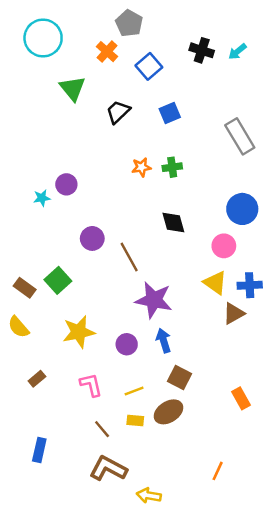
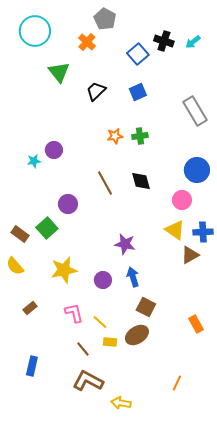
blue square: (149, 66) -> (138, 54), moved
purple circle: (92, 238) -> (68, 204), moved
brown line: (129, 257) -> (105, 183), moved
purple star: (154, 300) -> (125, 244), size x0.7
yellow line: (134, 391) -> (100, 322), moved, turned 63

